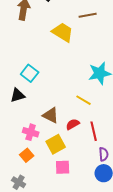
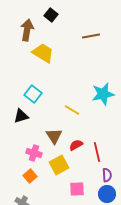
yellow trapezoid: (63, 32) -> (43, 53), moved
yellow line: (84, 100) -> (72, 110), moved
brown triangle: (51, 115) -> (54, 136), turned 30
pink square: (63, 167) -> (77, 189), moved

